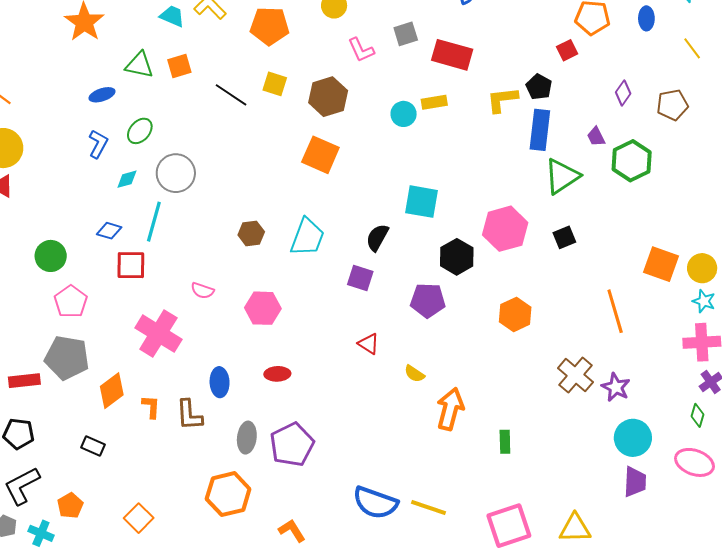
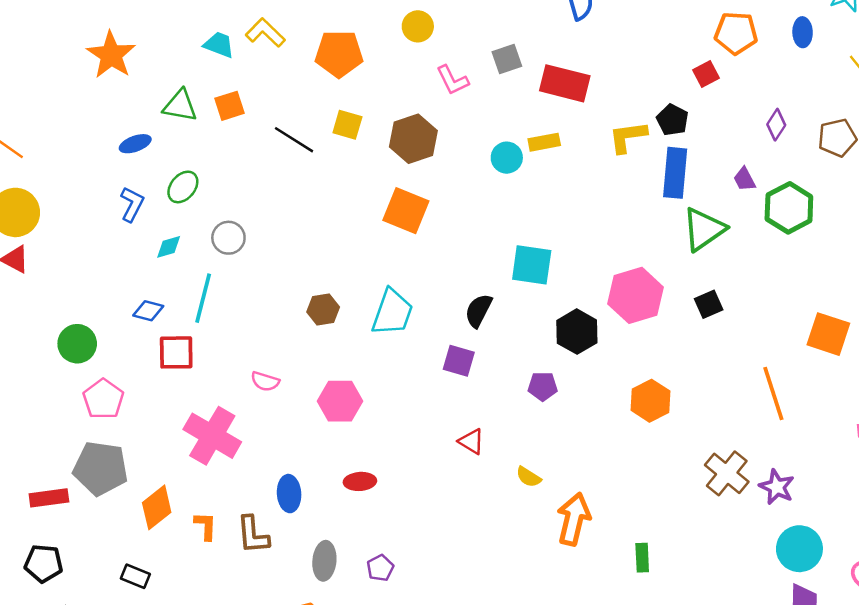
gray circle: (176, 173) -> (228, 238), size x0.7
purple pentagon: (428, 300) -> (543, 386), size x0.7
purple pentagon: (292, 445) -> (380, 568), size x0.5

